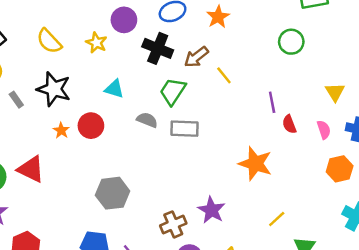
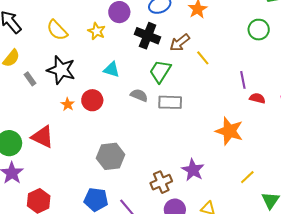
red semicircle: (289, 124) -> (257, 98), turned 126

